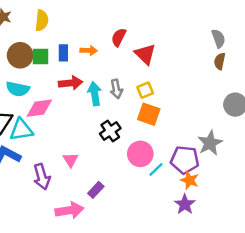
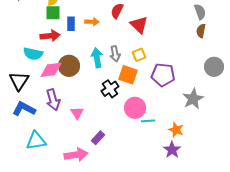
brown circle: (20, 55) -> (69, 66), moved
green square: (41, 56) -> (53, 13), moved
red arrow: (71, 83) -> (50, 36), moved
orange square: (149, 114) -> (128, 75), moved
cyan triangle: (21, 130) -> (36, 141), moved
purple pentagon: (185, 160) -> (163, 75), moved
cyan line: (156, 169) -> (148, 121), turned 40
purple arrow: (42, 177) -> (53, 100), moved

